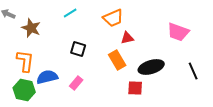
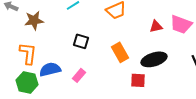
brown star: (31, 28) -> (34, 20), turned -30
red triangle: (127, 38) -> (156, 26), moved

